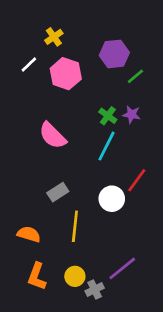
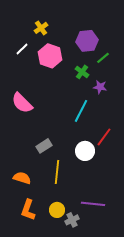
green cross: (108, 116) -> (82, 72), moved
pink semicircle: (53, 136) -> (22, 103), moved
purple line: (122, 268) -> (93, 204), turned 45

